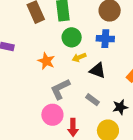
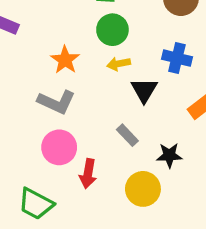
blue cross: (105, 39) -> (177, 58), moved
black triangle: (98, 70) -> (144, 90), turned 30
gray L-shape: (60, 89) -> (56, 102), moved, turned -140

